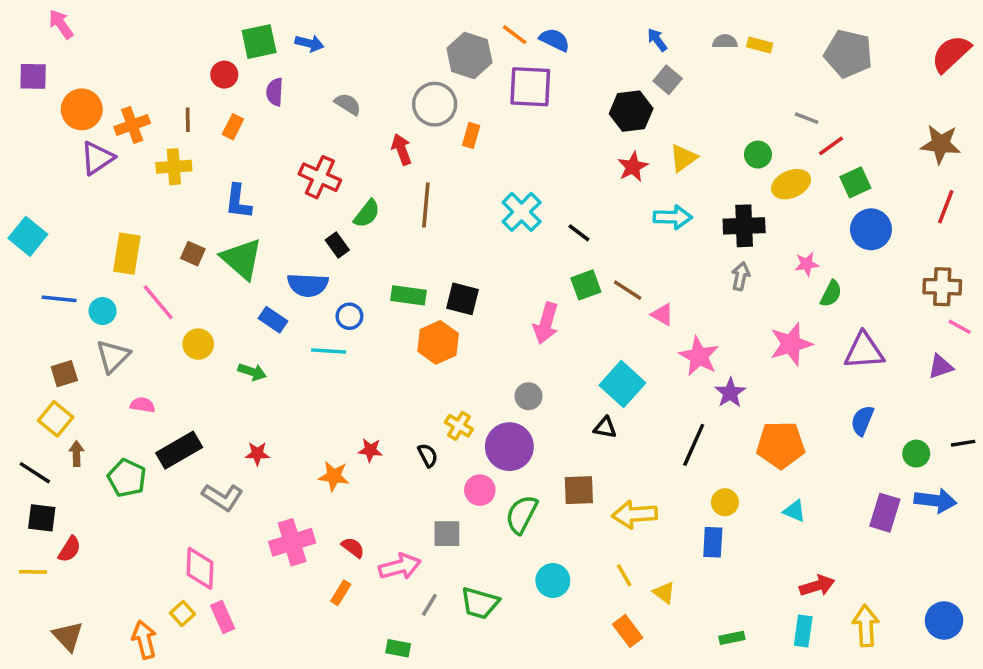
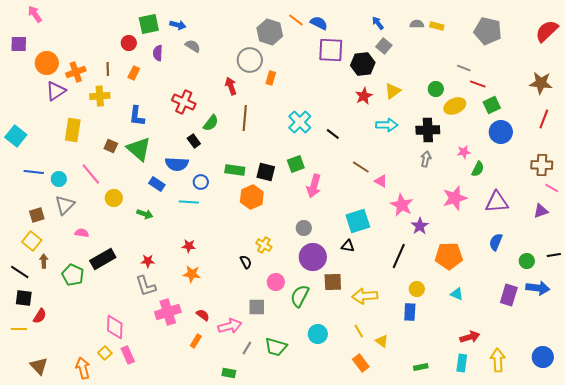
purple square: (530, 87) -> (331, 50), moved
gray semicircle: (348, 104) -> (193, 46), moved
red line: (831, 146) -> (478, 84), turned 56
yellow rectangle: (127, 254) -> (73, 130), moved
green square: (586, 285) -> (296, 164), moved
cyan square: (622, 384) -> (358, 221), turned 30
purple circle: (509, 447) -> (313, 257), moved
red star: (370, 450) -> (189, 246), moved
gray L-shape: (223, 497) -> (146, 286), moved, turned 40

